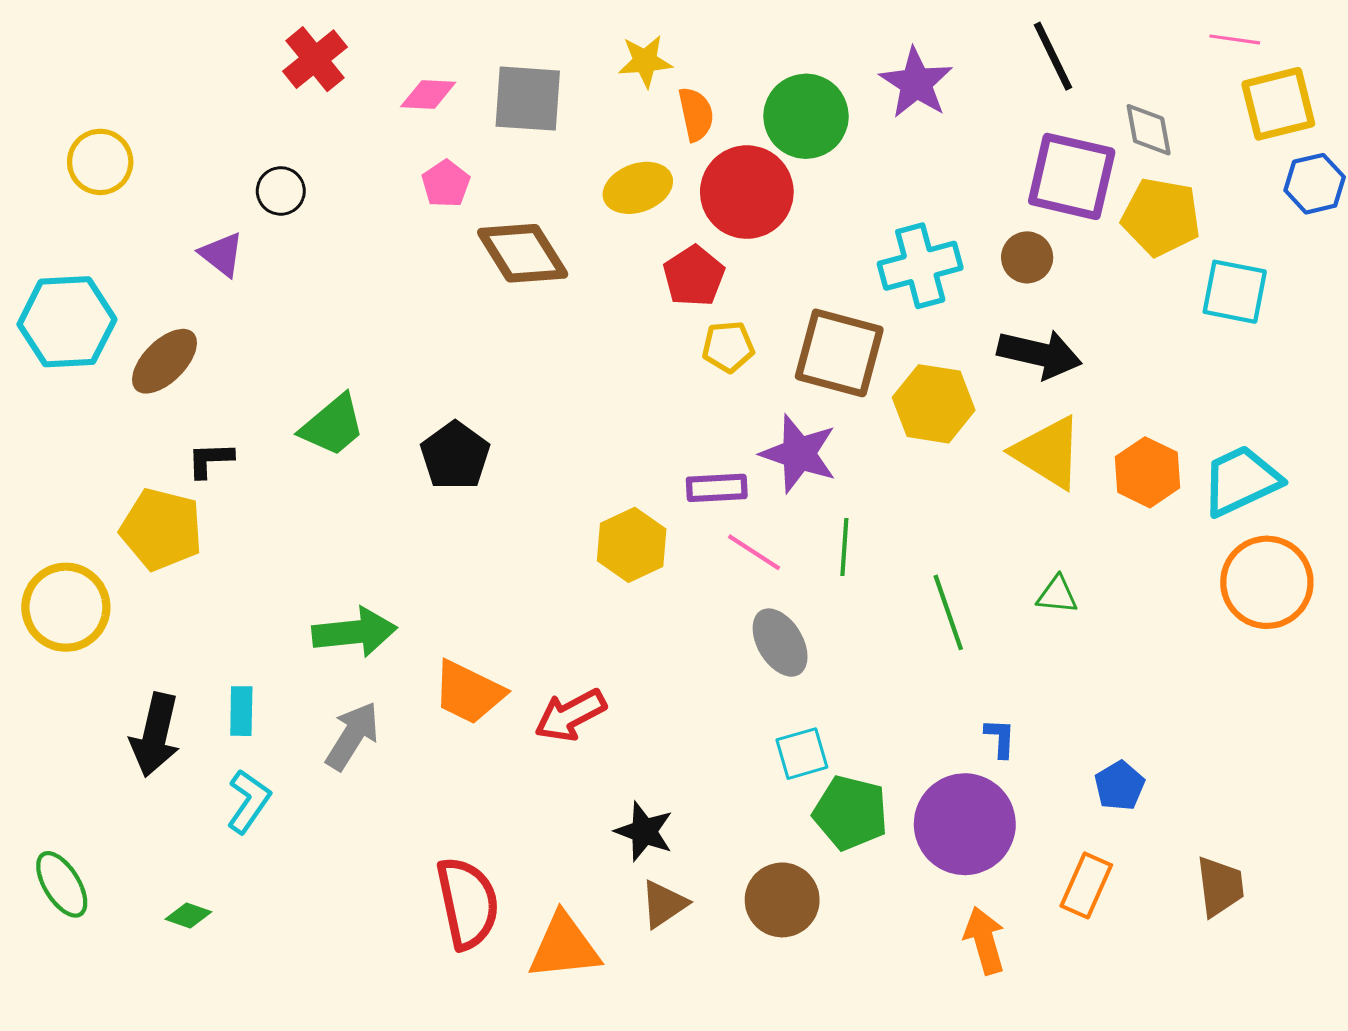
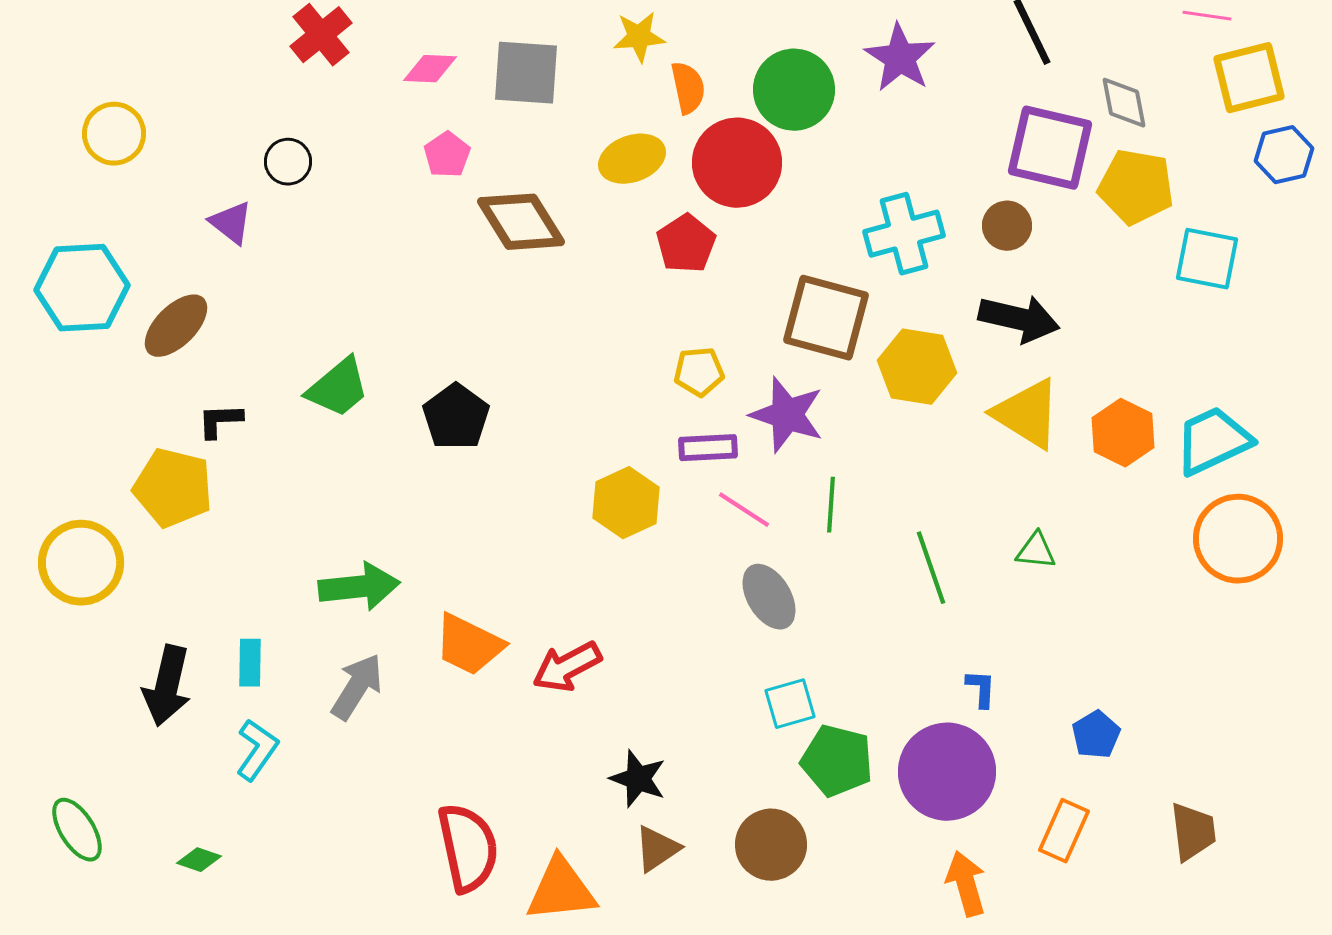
yellow pentagon: (728, 347) -> (699, 372), moved

